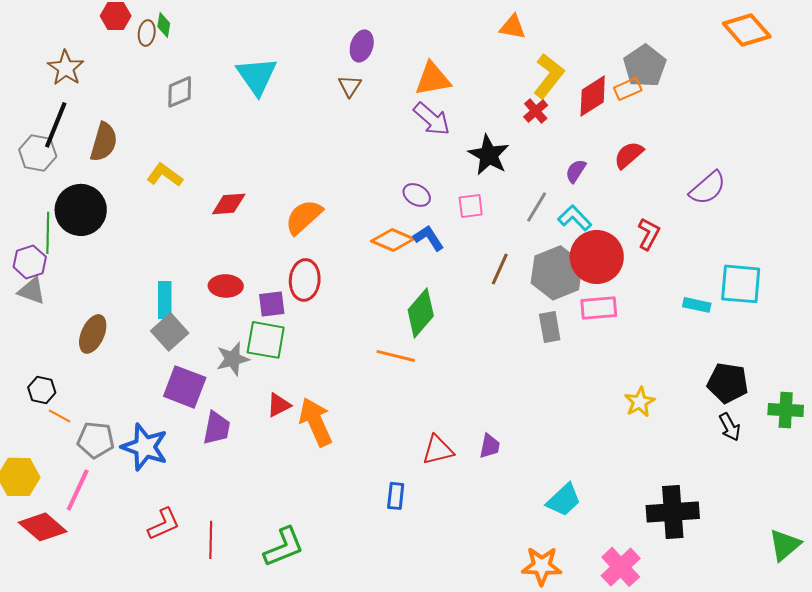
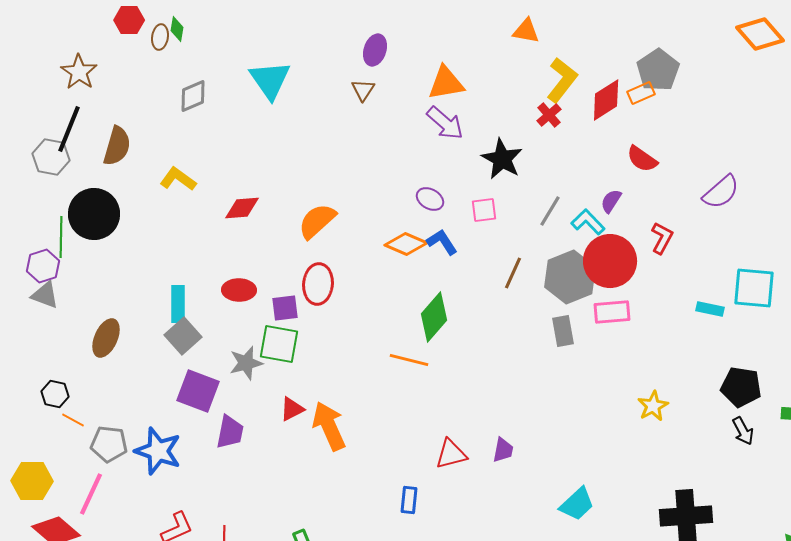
red semicircle: (629, 155) -> (642, 159), turned -104
purple semicircle: (576, 171) -> (611, 201), moved

